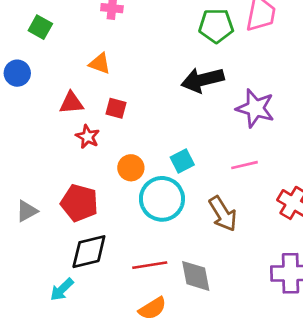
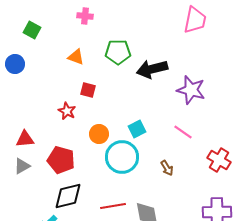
green pentagon: (216, 26) -> (118, 52), moved
red triangle: (71, 103) -> (25, 139), moved
pink line: (244, 165) -> (183, 132), turned 48
brown arrow: (223, 214) -> (167, 168), size x0.6

